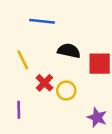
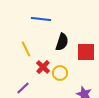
black semicircle: (69, 51) -> (62, 42), turned 96
purple line: (19, 110) -> (23, 88), turned 48

